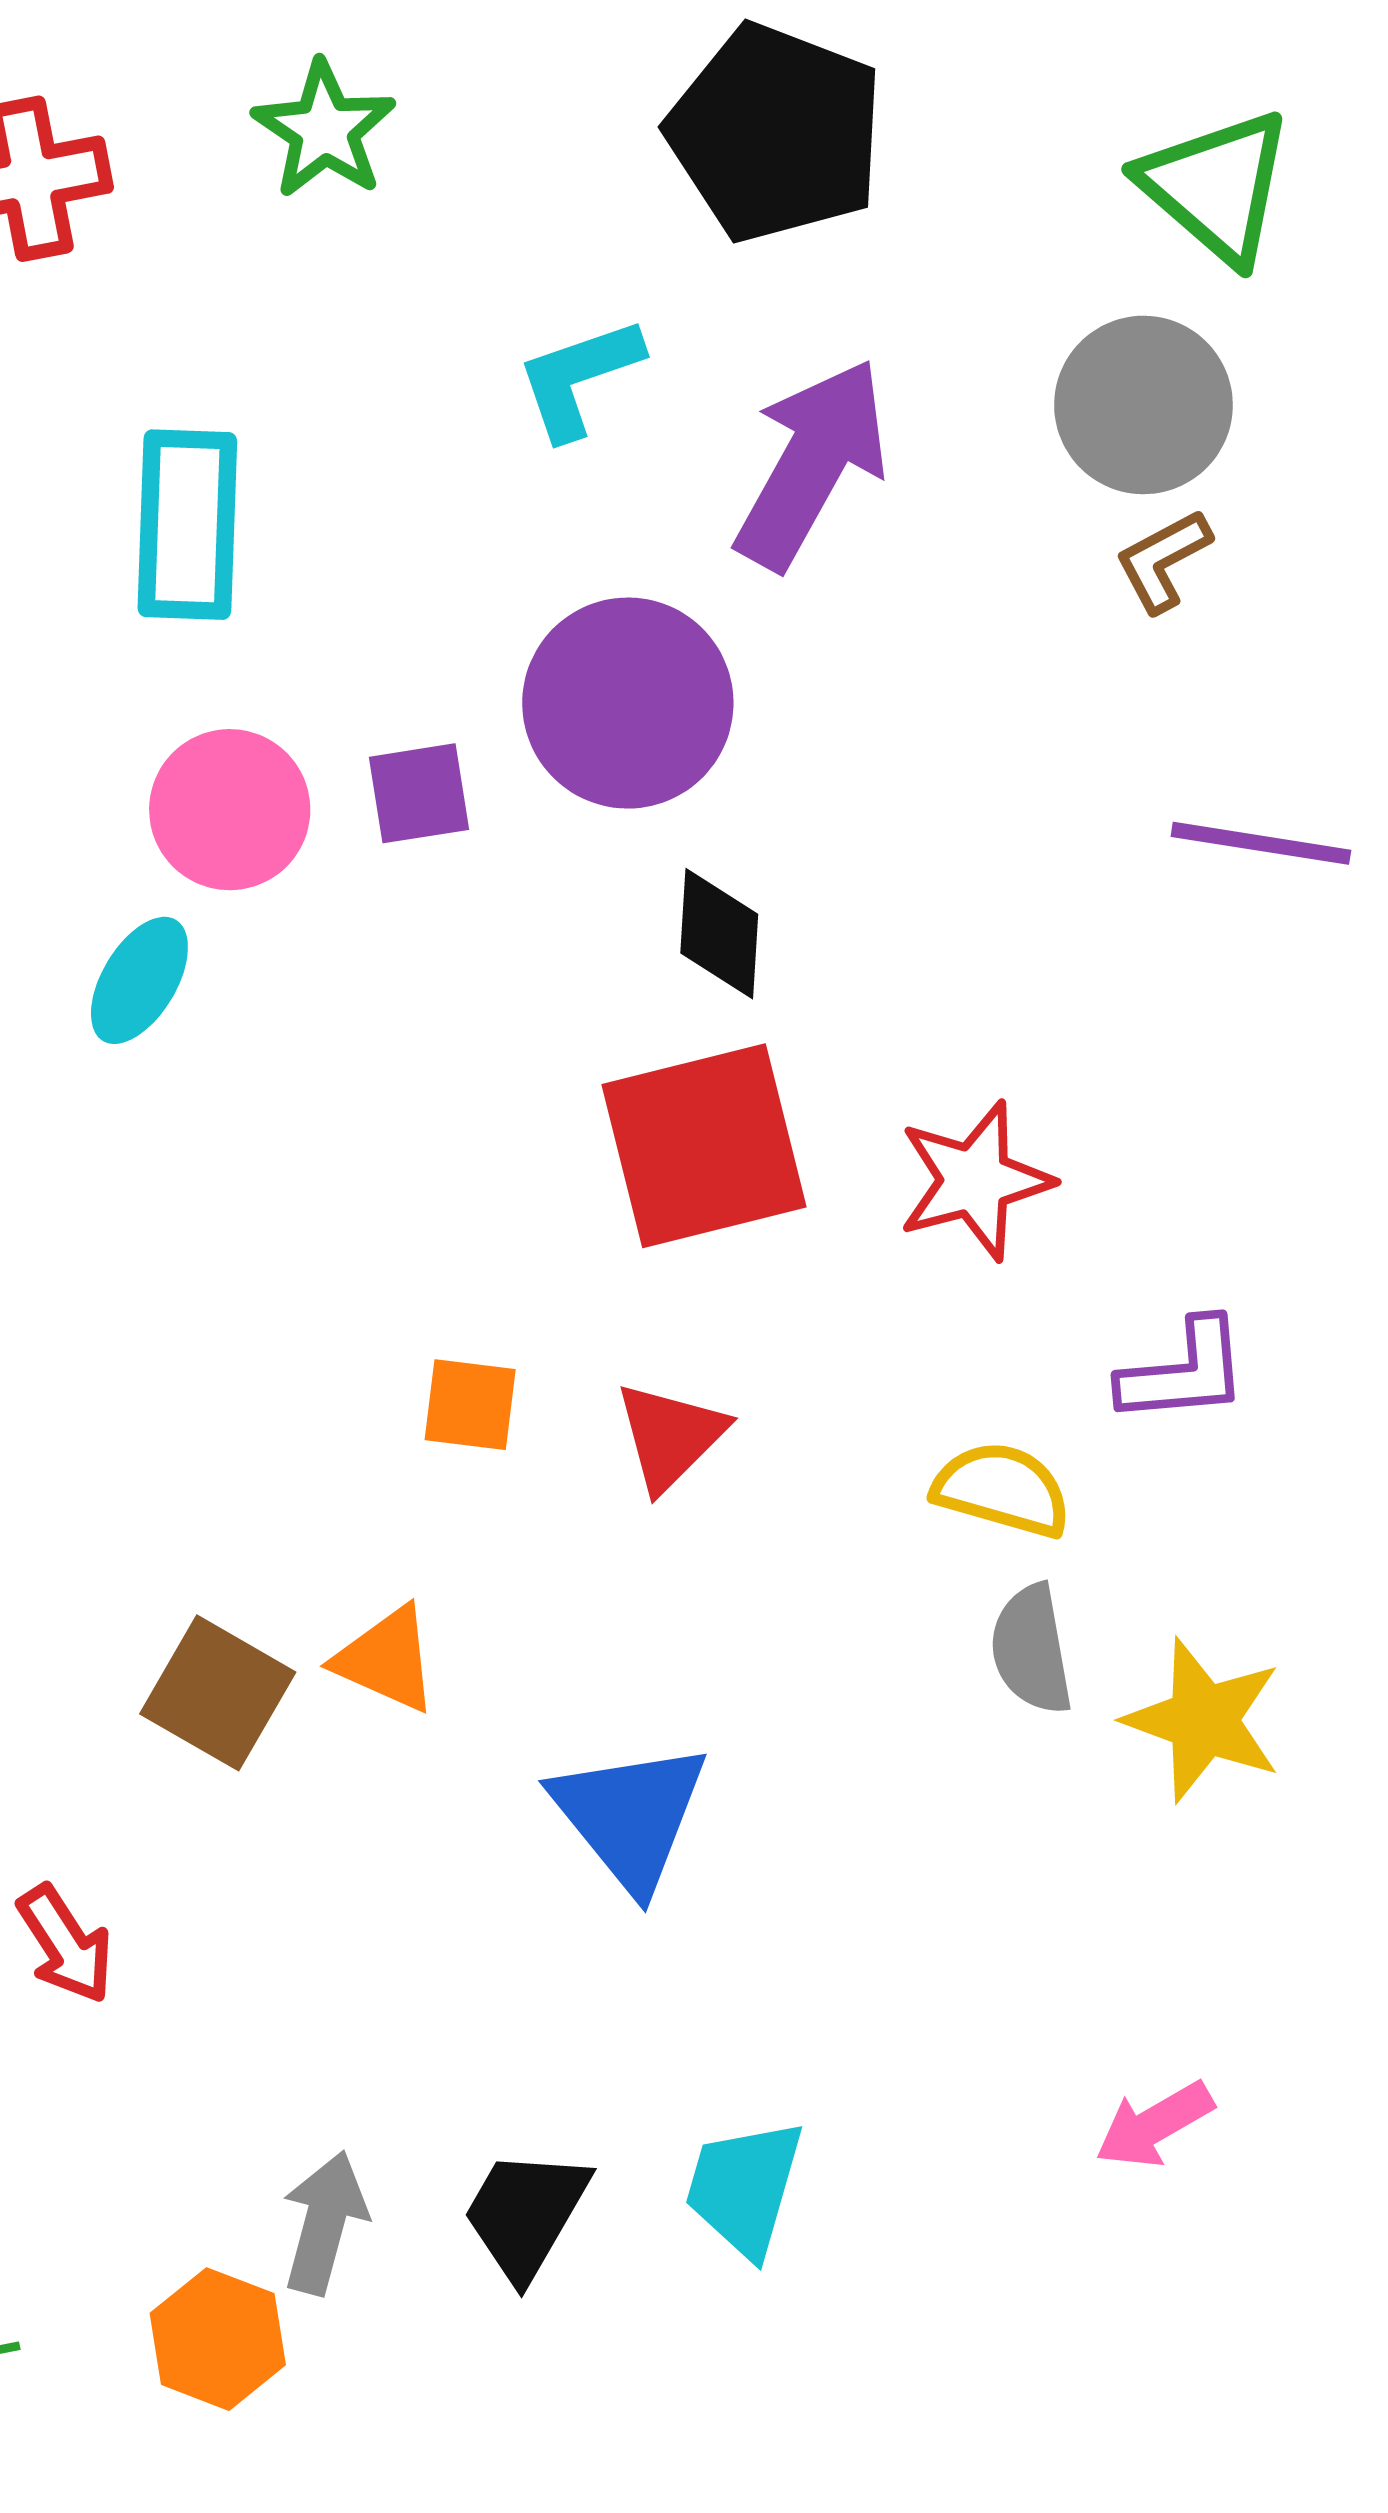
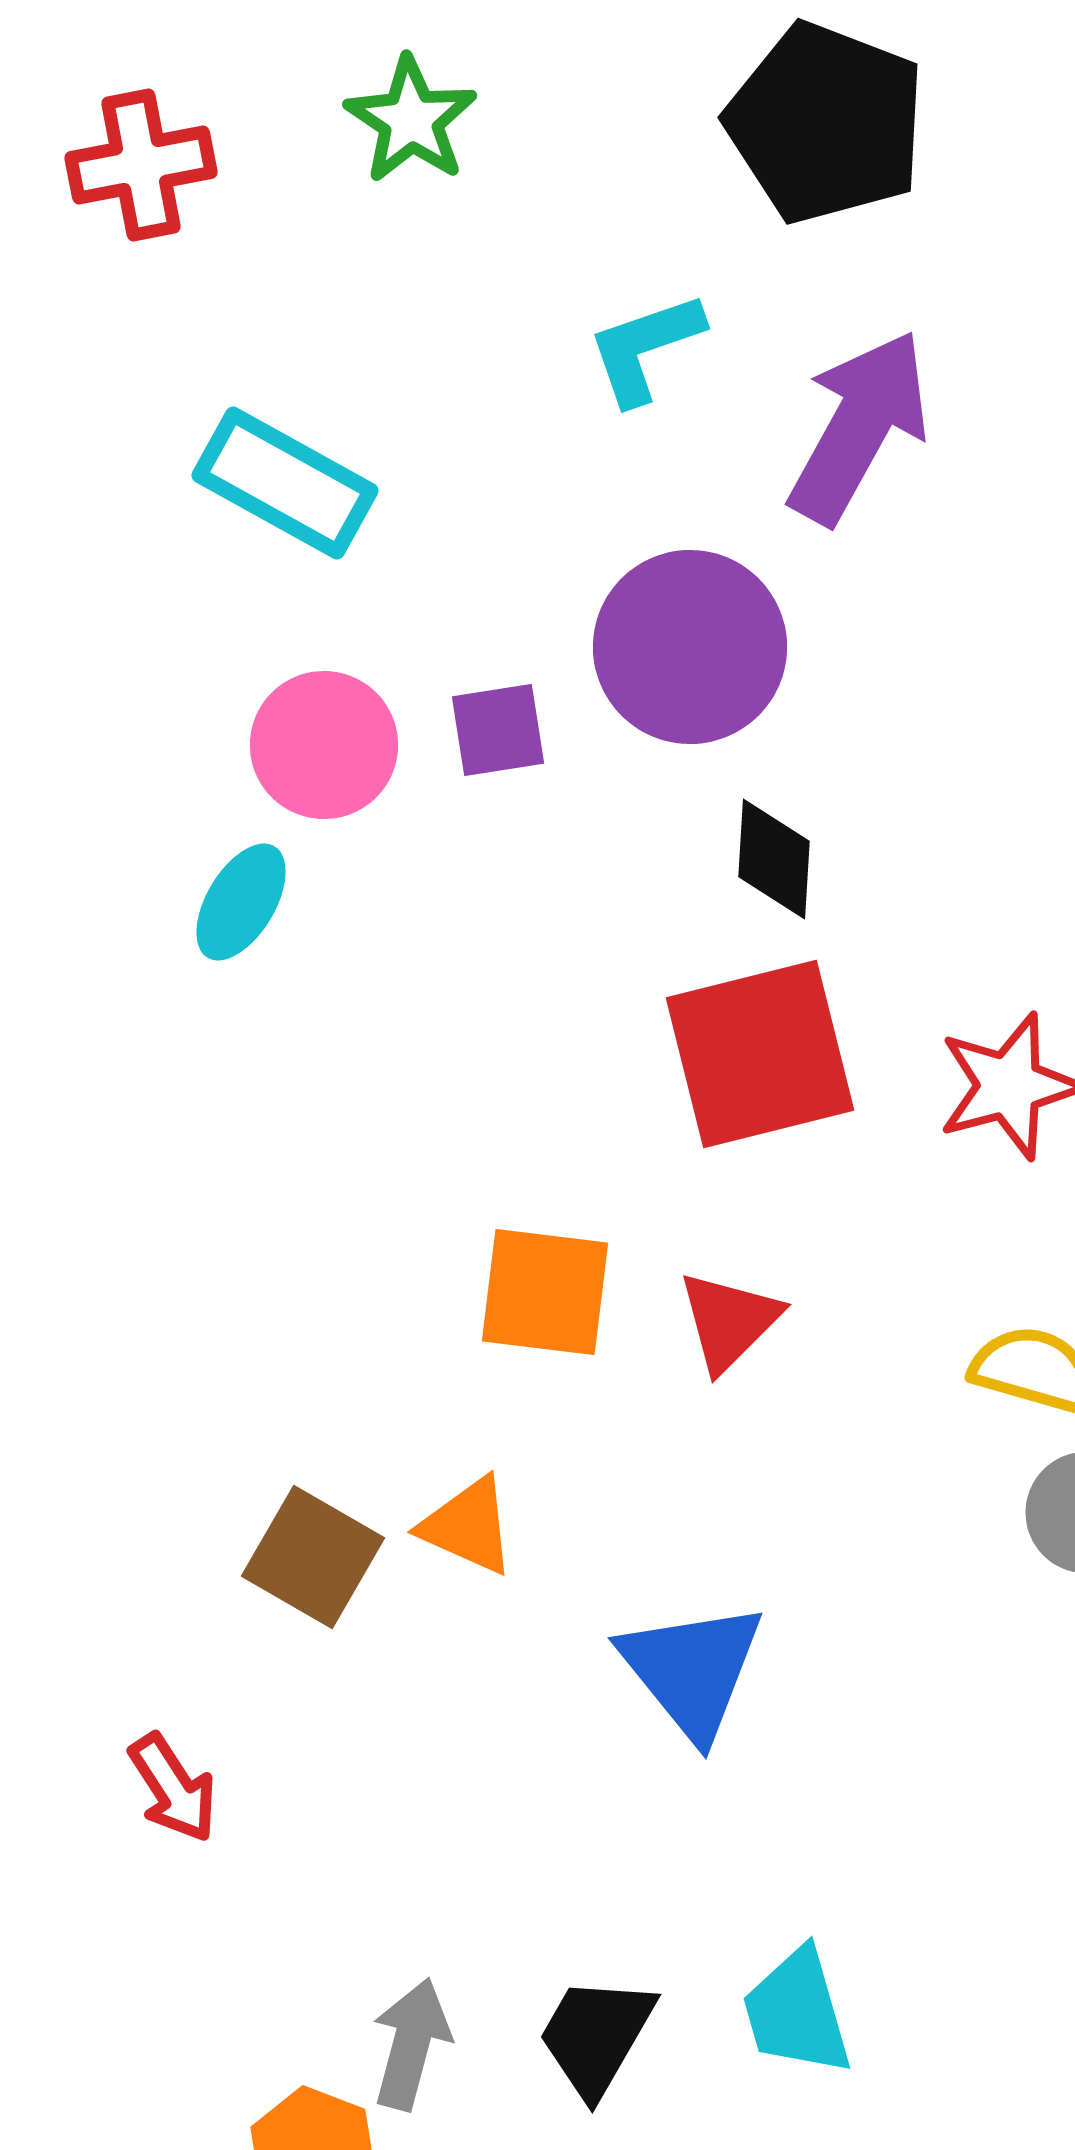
cyan rectangle: (187, 525) -> (285, 483), turned -63
orange square: (470, 1405) -> (545, 1292), size x1.5
cyan trapezoid: (744, 2188) -> (797, 2012), turned -32

